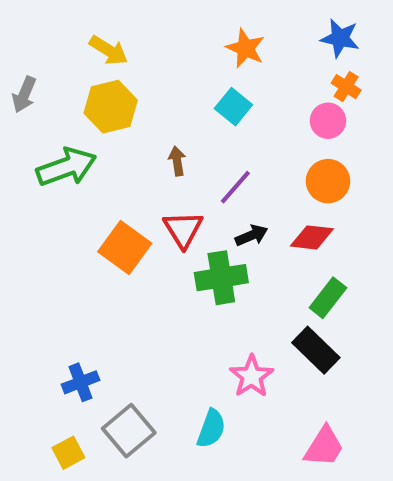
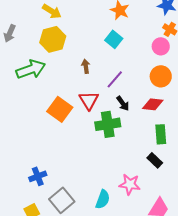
black arrow: (252, 235) -> (123, 103), turned 77
green rectangle: (328, 298) -> (161, 134), turned -42
black rectangle: (316, 350) -> (155, 160), size x0.7
pink star: (252, 376) -> (130, 184), moved, turned -30

